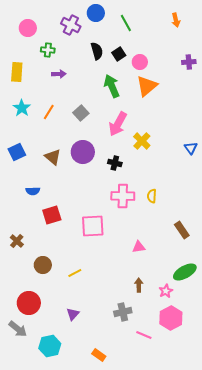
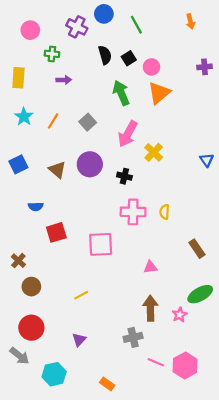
brown circle: (43, 265) -> (31, 287), moved
brown arrow: (139, 285) -> (150, 308), size x1.6
pink hexagon: (171, 318) -> (185, 366), moved

